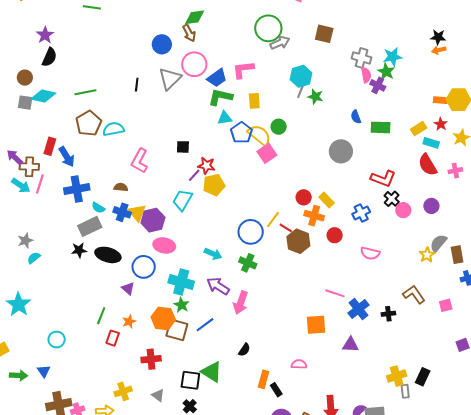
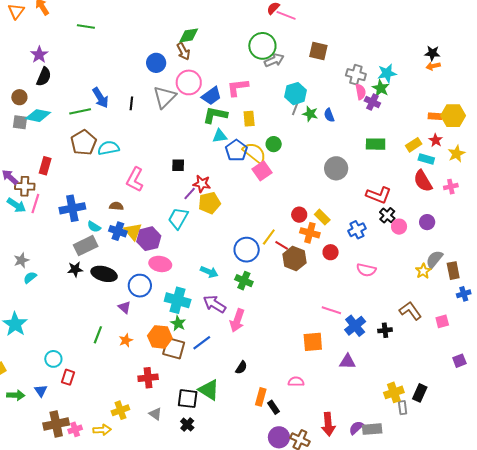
blue semicircle: (356, 117) -> (329, 115), moved
blue arrow: (67, 157) -> (100, 98), moved
red rectangle: (113, 338) -> (68, 377), moved

